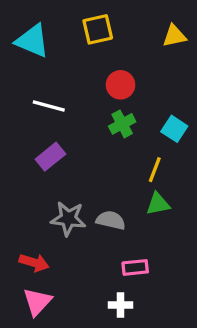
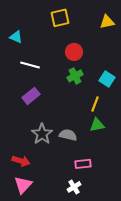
cyan triangle: (32, 41) -> (16, 37), moved, size x0.6
gray star: (68, 219) -> (42, 134), turned 30
white cross: (121, 305) -> (74, 187), turned -32

